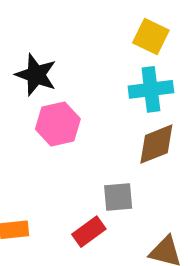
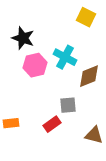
cyan cross: (151, 89) -> (65, 57), moved, turned 35

